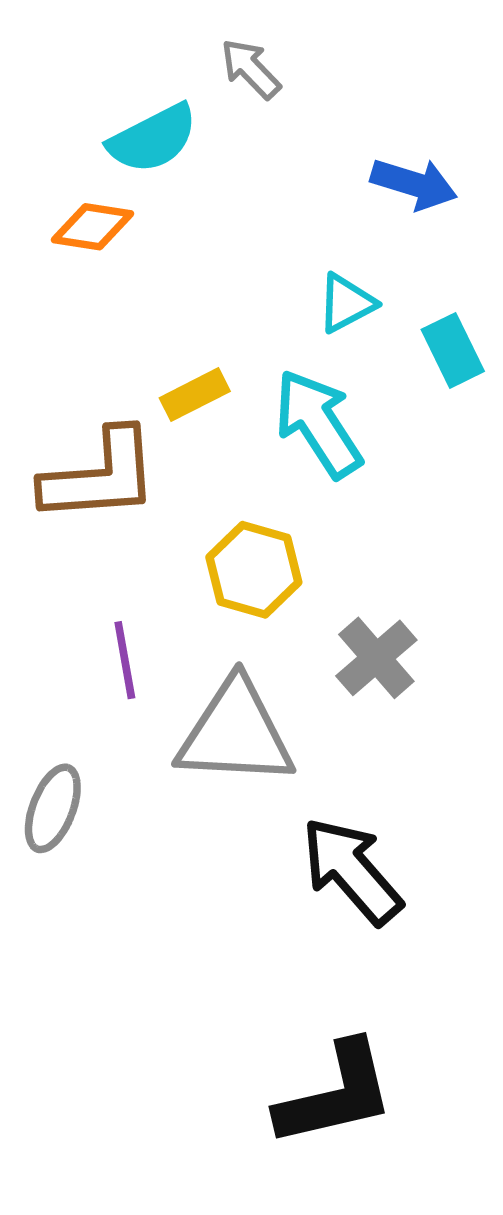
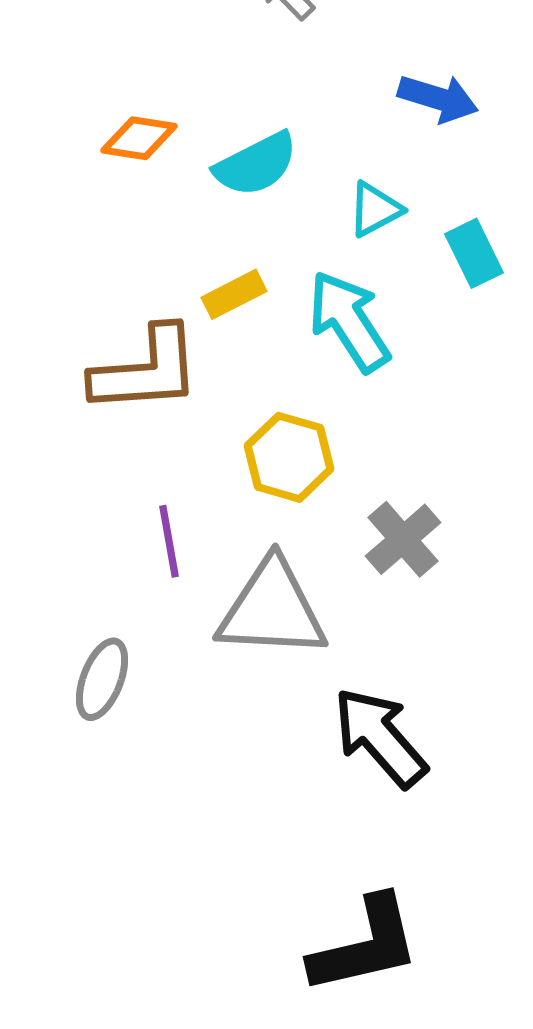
cyan semicircle: (153, 139) -> (256, 164), moved

